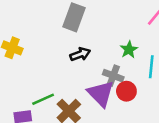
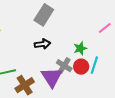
red circle: (126, 91) -> (81, 67), moved

